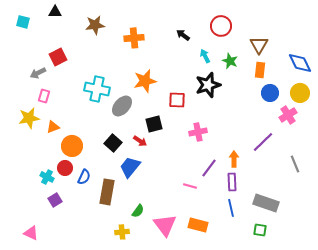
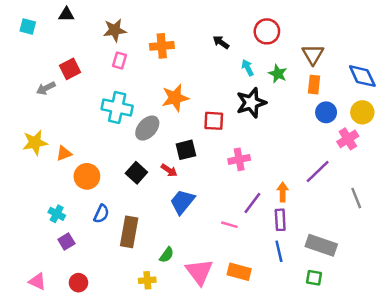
pink rectangle: (44, 96) -> (120, 60), moved
blue trapezoid: (130, 167) -> (182, 202), moved
red circle: (65, 168) -> (78, 283), moved

